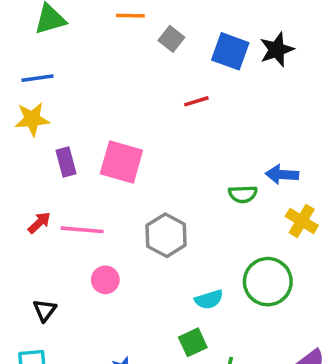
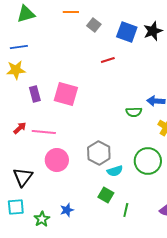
gray hexagon: (166, 235) -> (99, 153), moved
pink circle: (105, 280) -> (57, 160), size x1.5
black triangle: (45, 310) -> (23, 177), size x1.5
green square: (193, 342) -> (106, 195), turned -35

